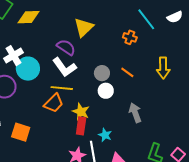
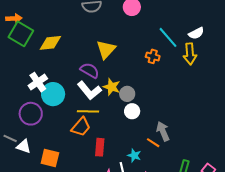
yellow arrow: (163, 68) -> (190, 54), moved
orange line: (127, 72) -> (153, 143), moved
yellow star: (81, 112) -> (112, 87), moved
red rectangle: (81, 126) -> (100, 147), moved

